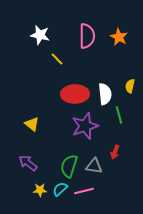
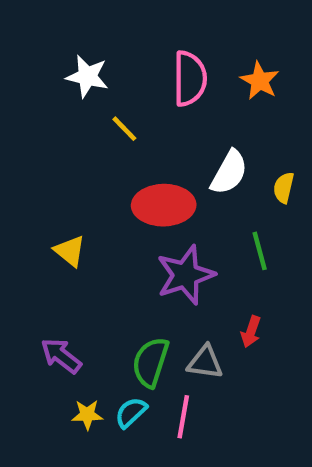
white semicircle: (105, 94) -> (229, 172), moved, turned 35
yellow triangle: (32, 124) -> (70, 251), moved
pink line: (84, 191) -> (183, 417), turned -66

